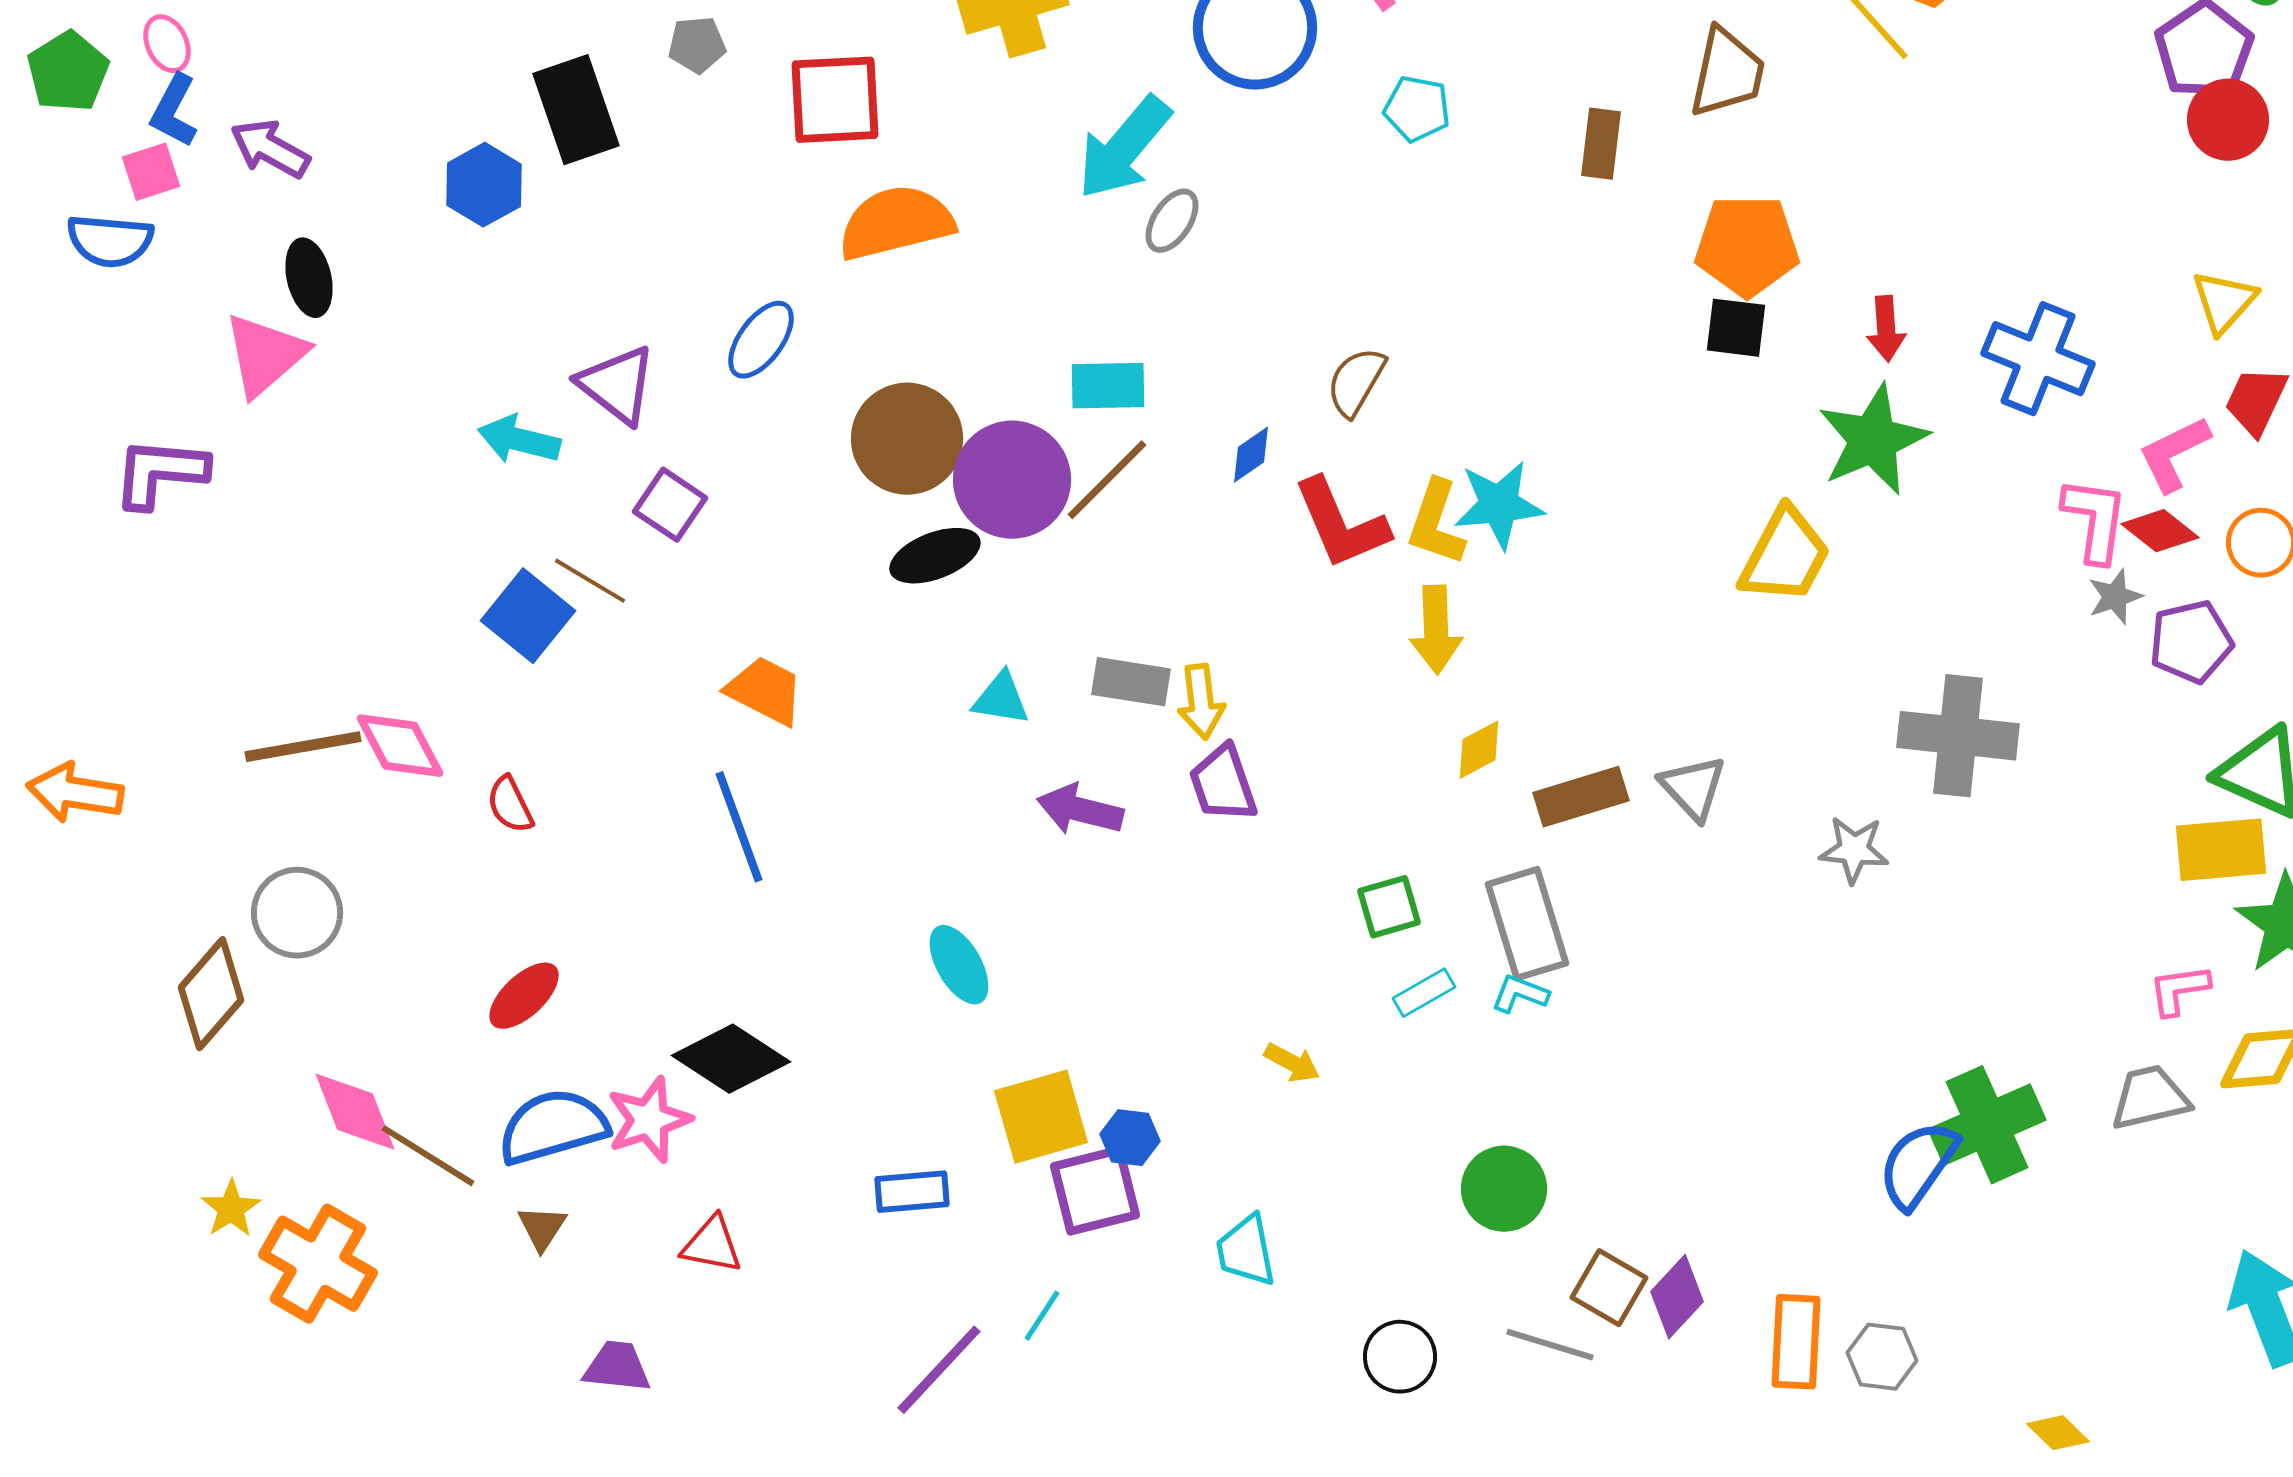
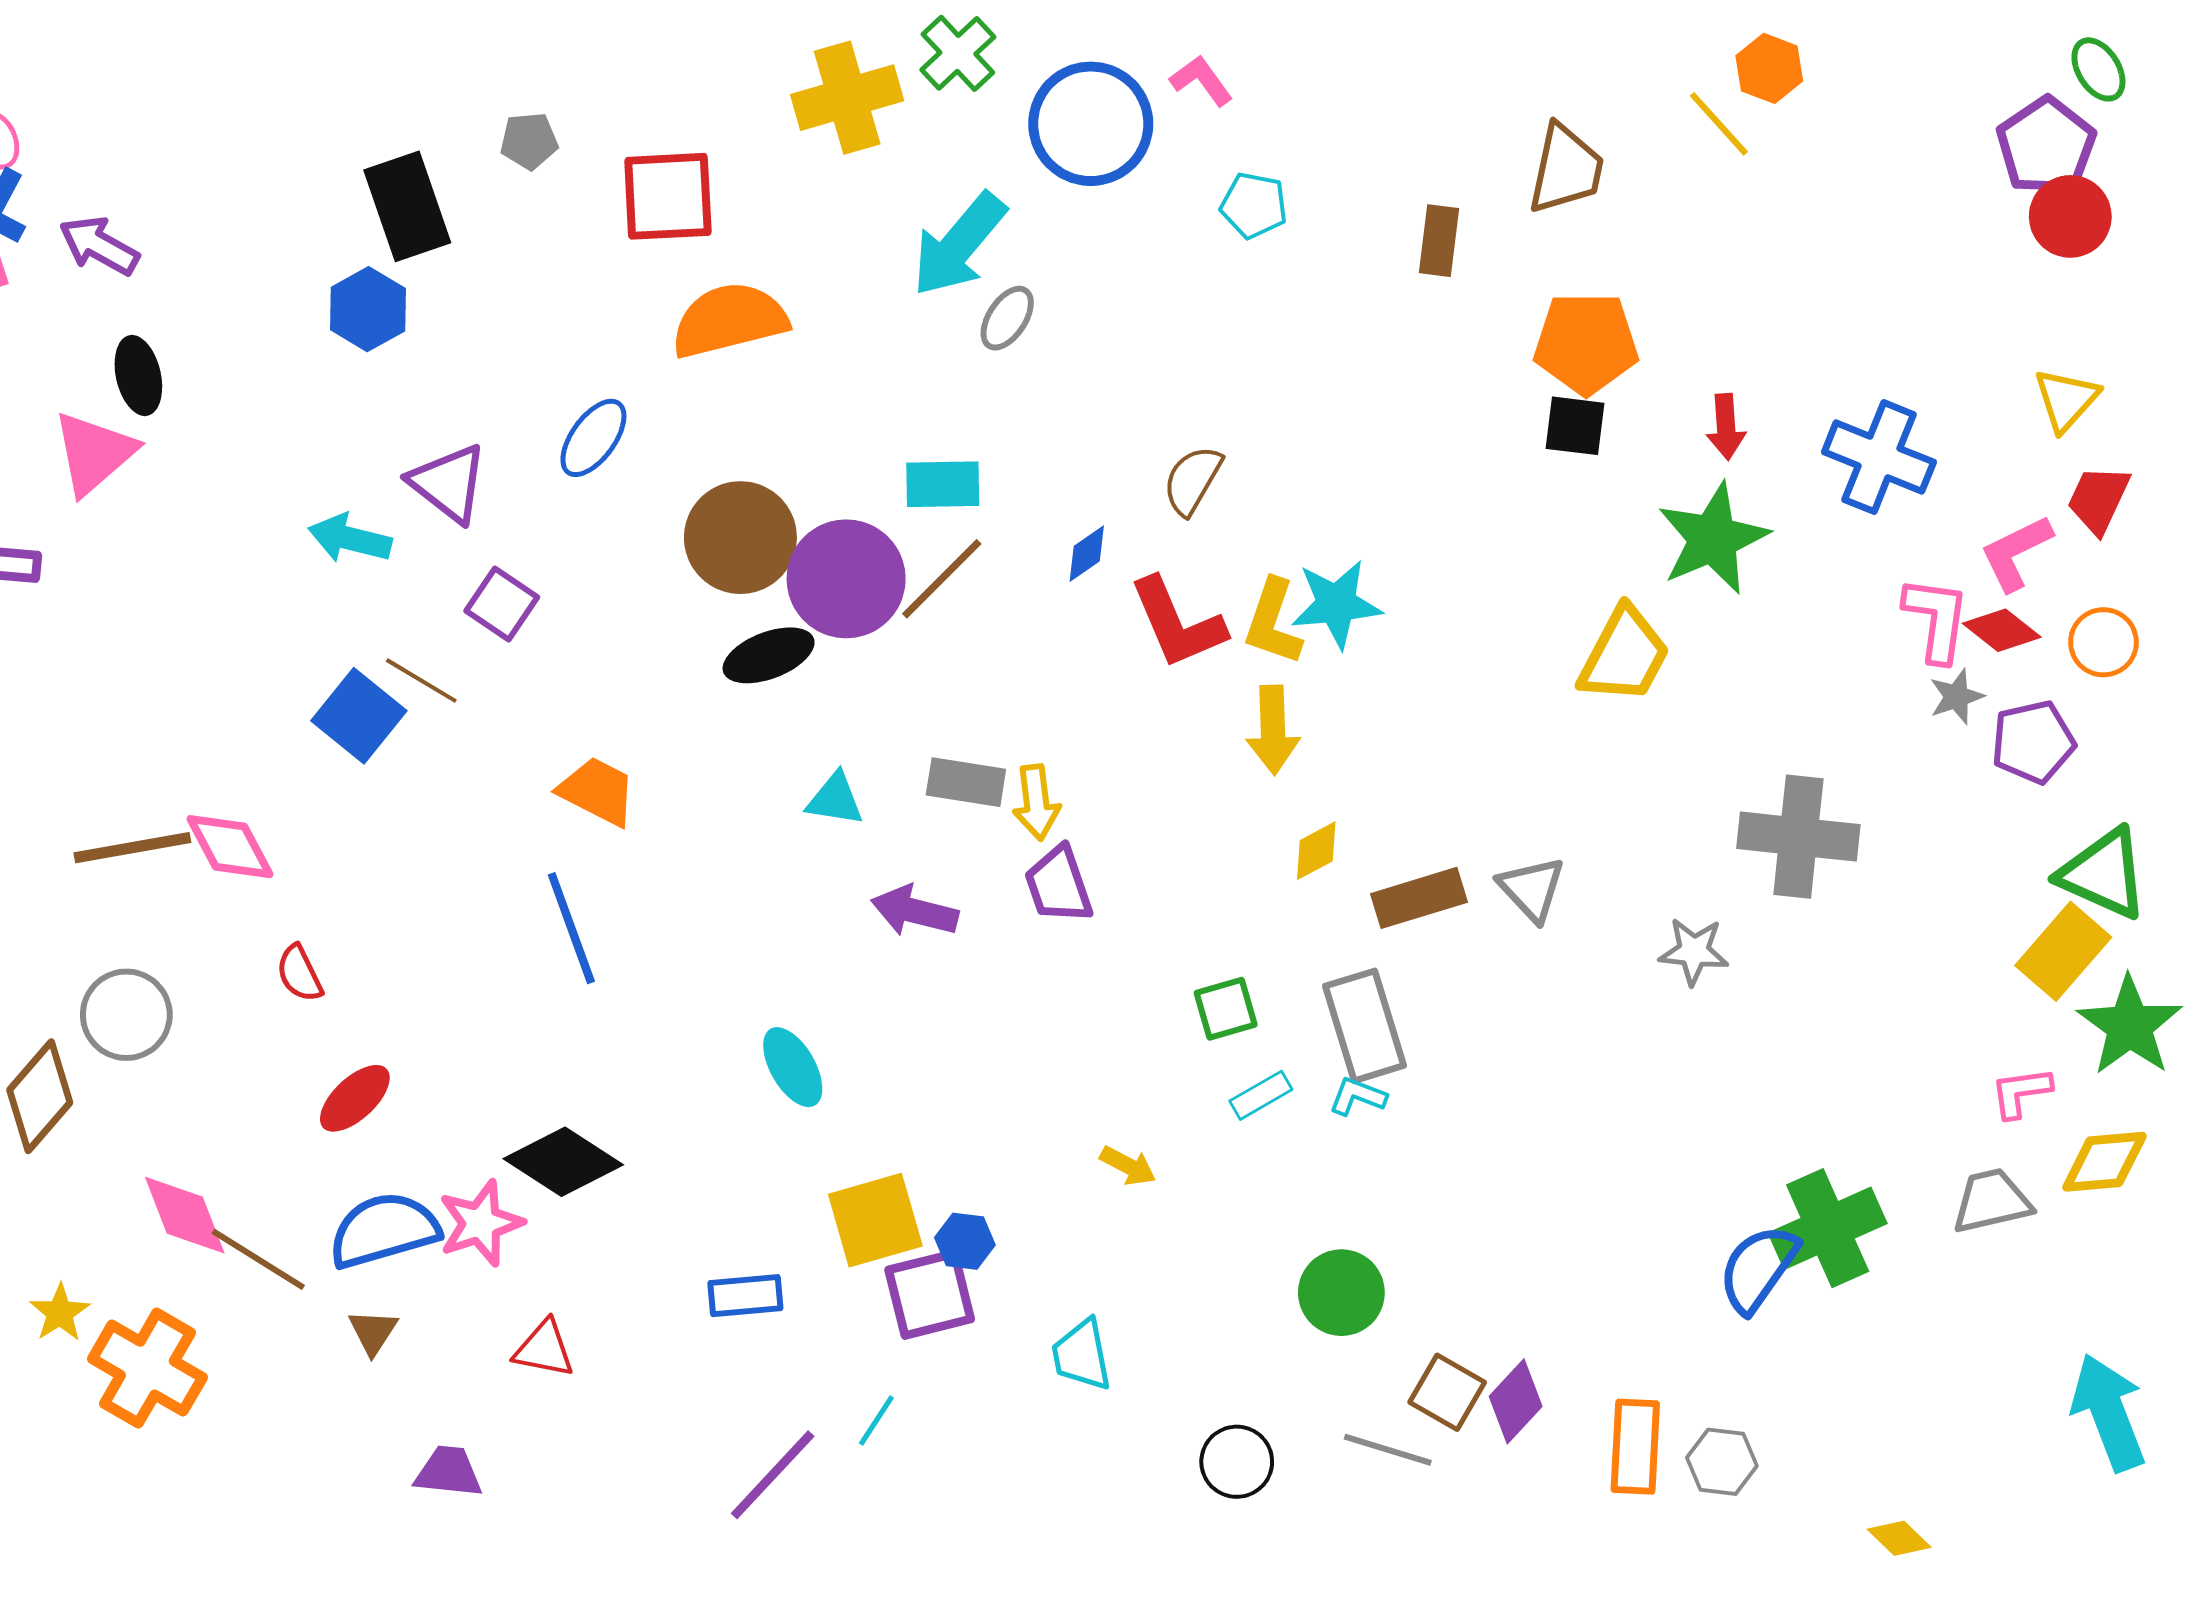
blue hexagon: (484, 185) -> (368, 309), moved
red semicircle: (510, 805) -> (299, 973), moved
yellow rectangle: (2221, 850) -> (2063, 951), turned -44

